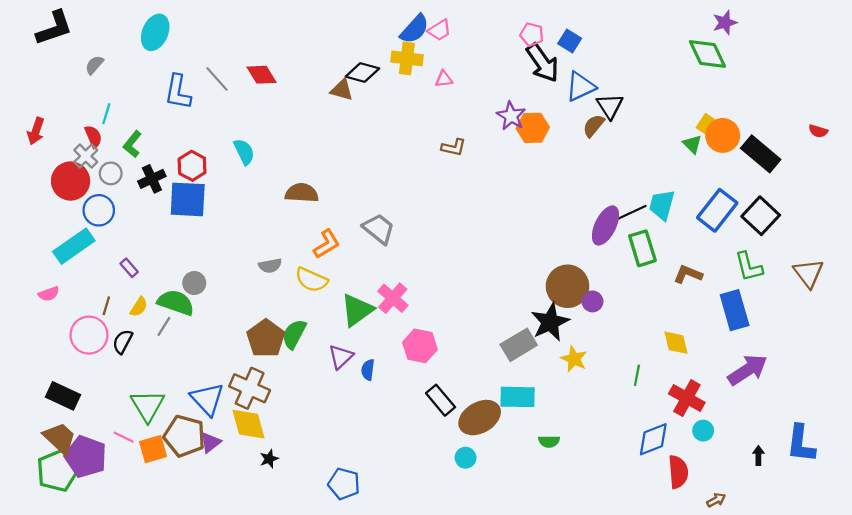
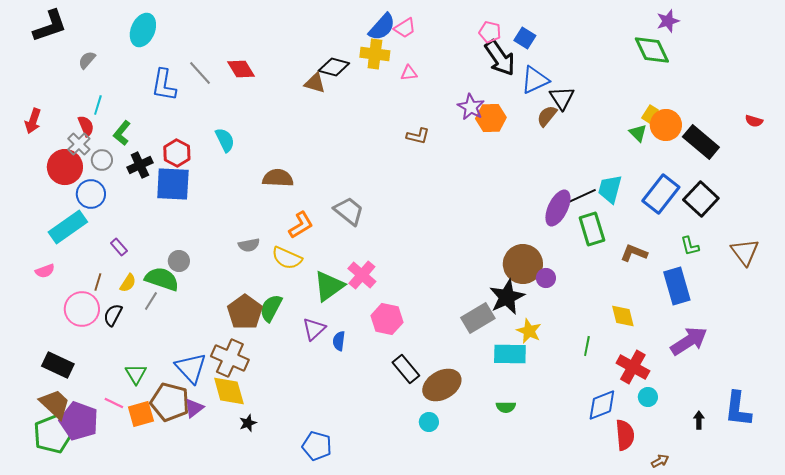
green L-shape: (749, 267) -> (690, 246), size x0.7
cyan rectangle: (518, 397) -> (510, 354), moved
green triangle: (148, 406) -> (136, 374), size x0.7

